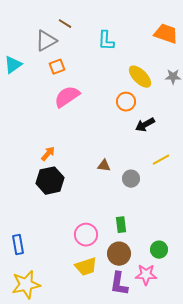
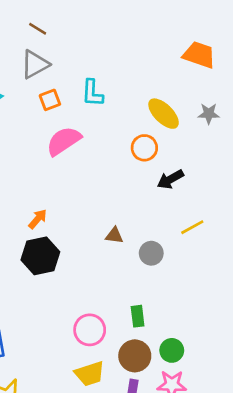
brown line: (65, 24) -> (38, 29), moved
cyan L-shape: (106, 41) -> (92, 93), moved
green circle: (159, 250) -> (172, 350), moved

